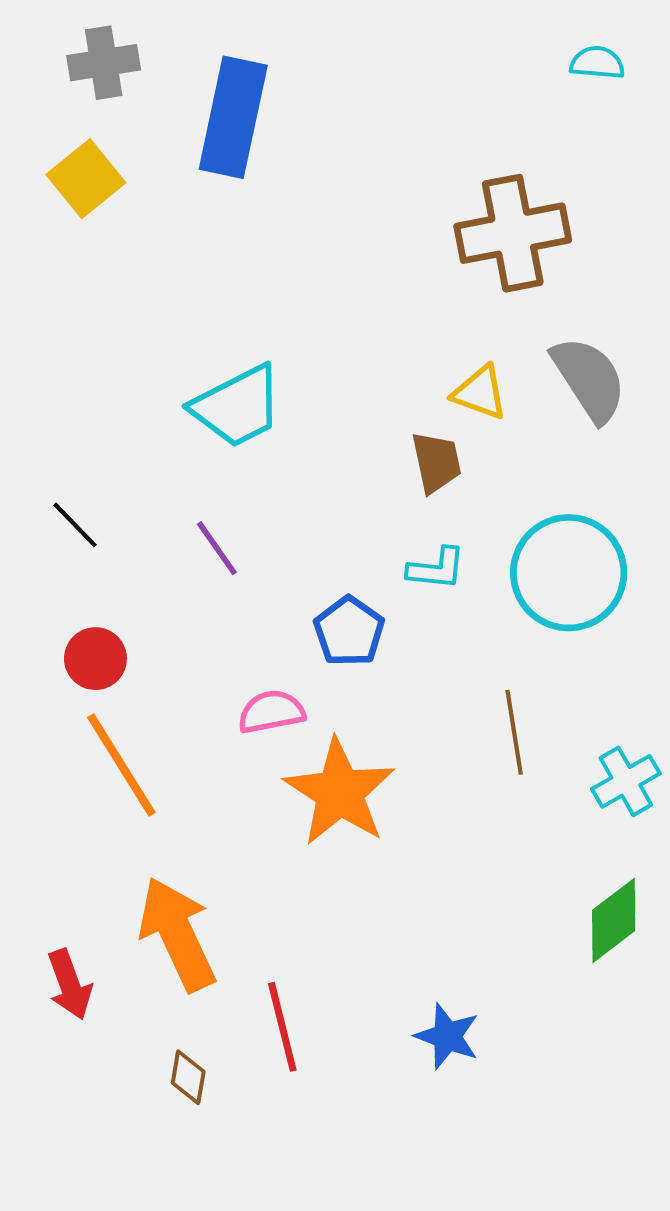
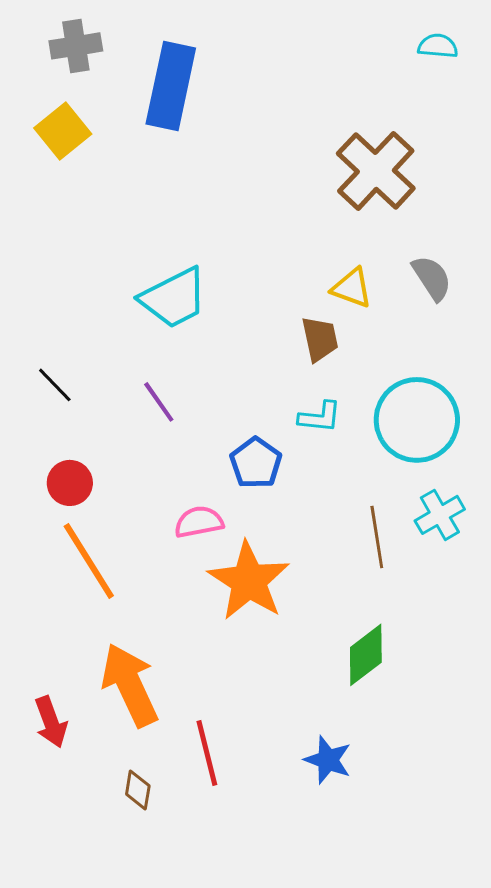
brown cross: (513, 233) -> (376, 171), turned -36
gray semicircle: (589, 379) -> (432, 278), size x0.7
cyan cross: (626, 781) -> (440, 515), moved
green diamond: (614, 920) -> (366, 655), moved

